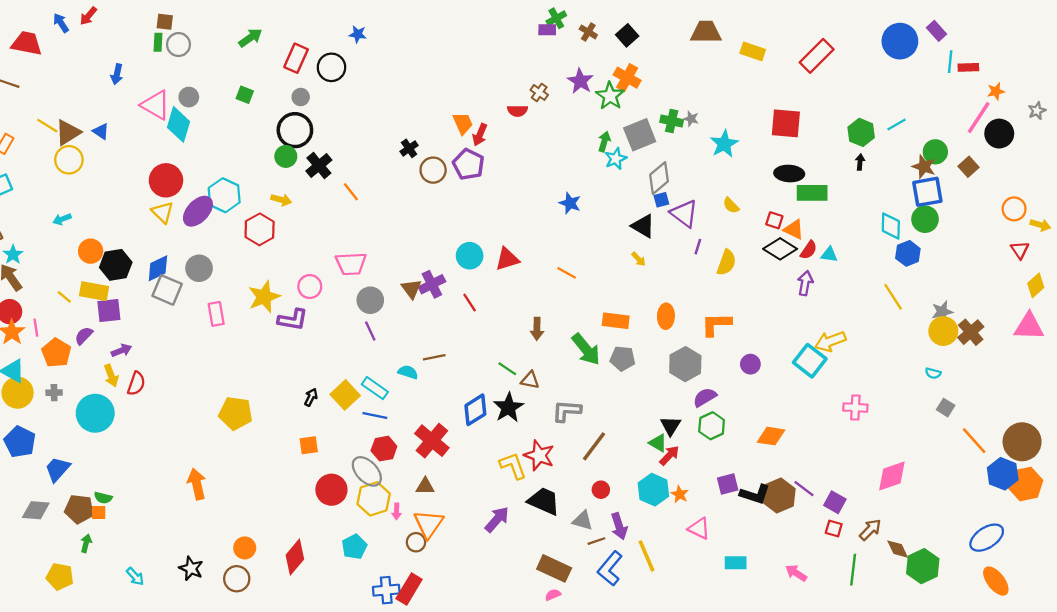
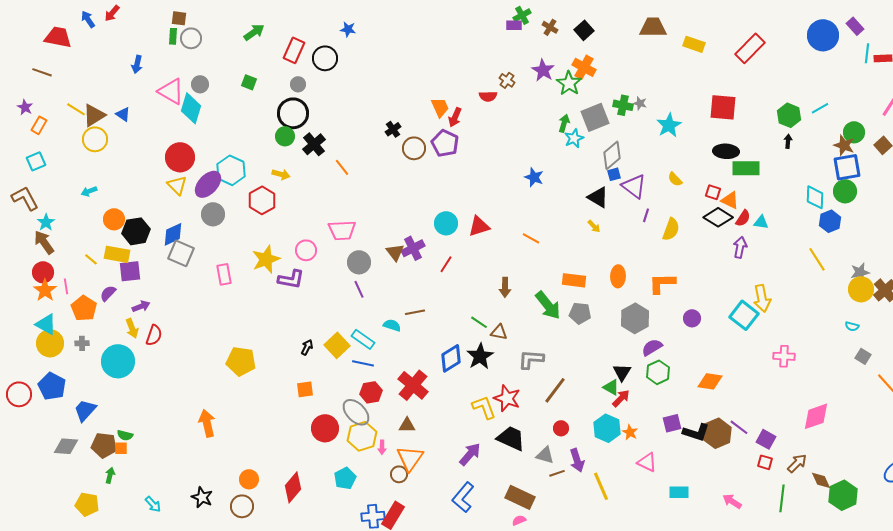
gray circle: (199, 268) -> (213, 214), moved
red line: (470, 302) -> (446, 264), turned 66
yellow arrow: (830, 341) -> (762, 298), turned -80
blue L-shape: (610, 568) -> (463, 497), moved

